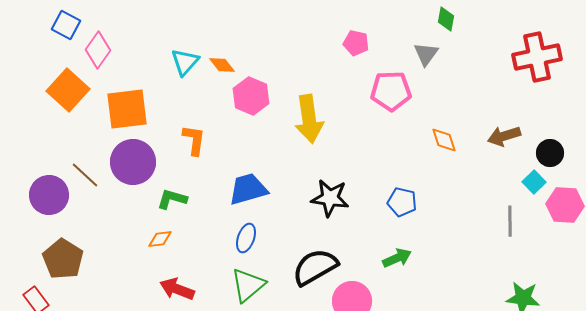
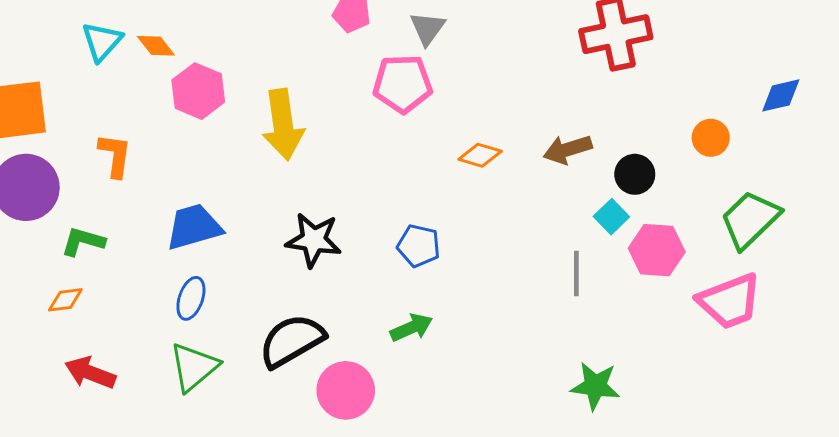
gray triangle: (426, 54) -> (427, 28), moved
orange diamond: (444, 140) -> (480, 155), turned -56

